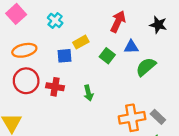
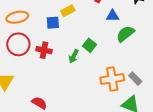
green square: (107, 56) -> (89, 45), moved
green arrow: (88, 93) -> (74, 56), turned 40

